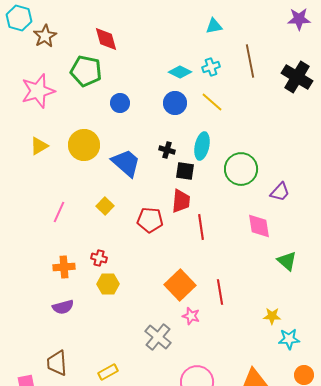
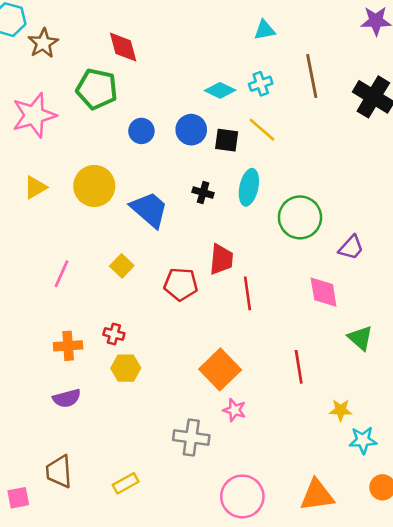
blue circle: (175, 103) -> (191, 130), moved
black square: (185, 171) -> (227, 140), moved
red line: (220, 292) -> (299, 367), moved
gray cross: (158, 337) -> (191, 438), turned -32

